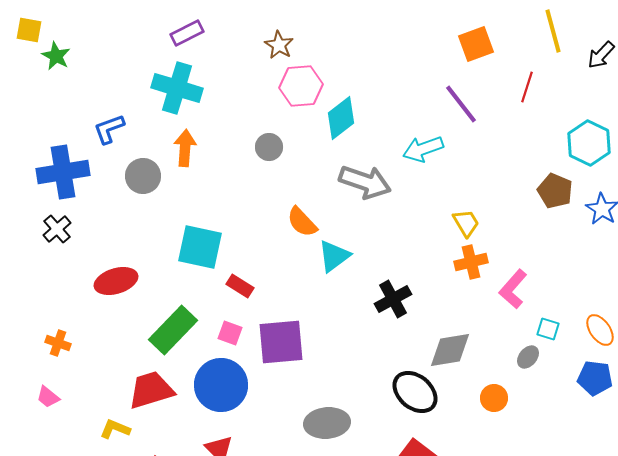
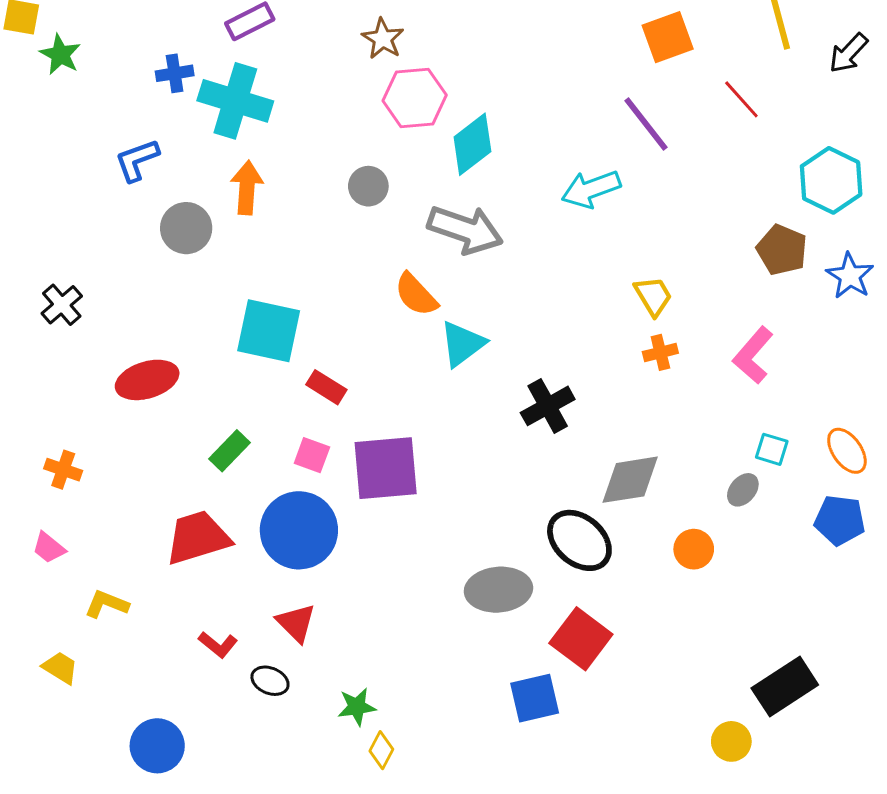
red line: (527, 87) -> (741, 99), turned -60
blue cross: (63, 172) -> (175, 73), moved, size x0.5
gray arrow: (365, 182) -> (465, 230), moved
orange cross: (471, 262) -> (660, 352), size x0.7
pink L-shape: (513, 289) -> (753, 355), moved
green rectangle: (173, 330) -> (230, 451), size x0.6
gray ellipse: (327, 423) -> (498, 590), moved
yellow L-shape: (115, 429) -> (107, 604), moved

